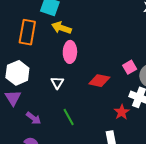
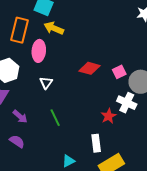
pink ellipse: (70, 52) -> (39, 51), moved
red diamond: (99, 81) -> (89, 68), moved

